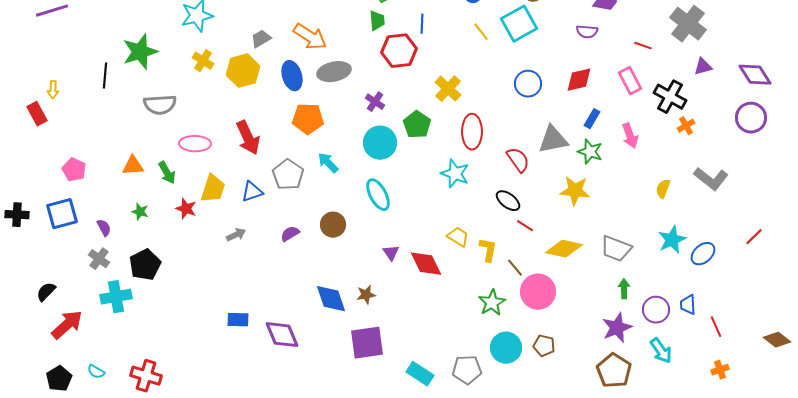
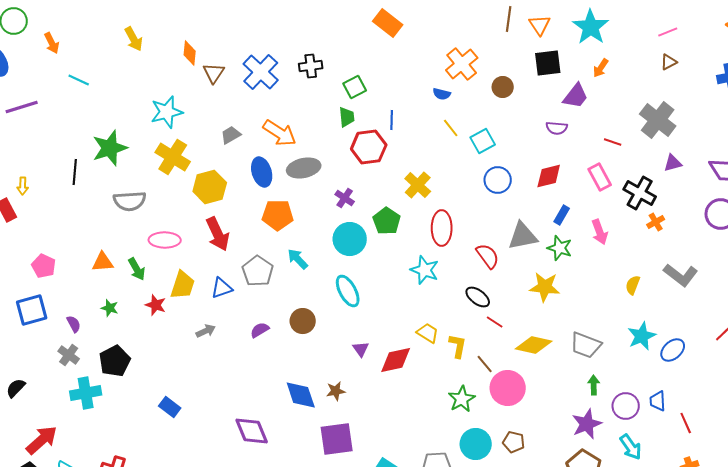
cyan square: (519, 24) -> (483, 141), moved, size x0.7
yellow cross: (203, 61) -> (173, 157), size x1.6
yellow hexagon: (243, 71) -> (210, 187), moved
red diamond: (426, 264) -> (396, 360), turned -76
blue rectangle: (238, 320) -> (170, 407), moved, turned 35
red arrow: (67, 325) -> (42, 440), moved

